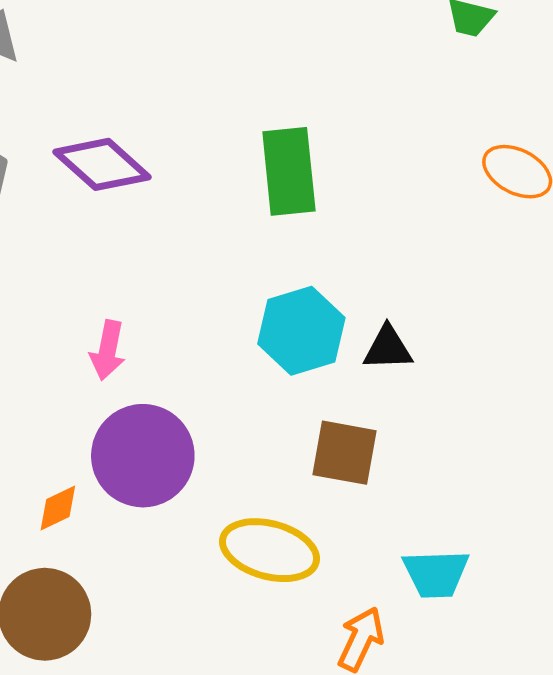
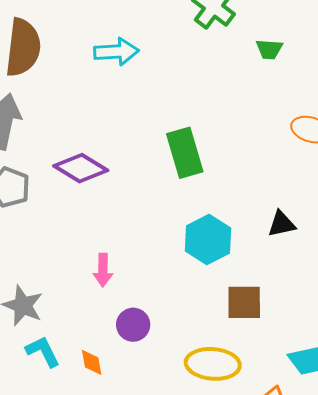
black triangle: (388, 348) -> (282, 224), moved
purple circle: (143, 456) -> (133, 325), size x0.6
orange diamond: (58, 508) -> (92, 362), turned -64

